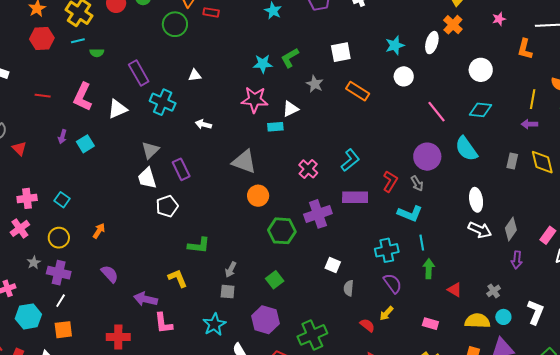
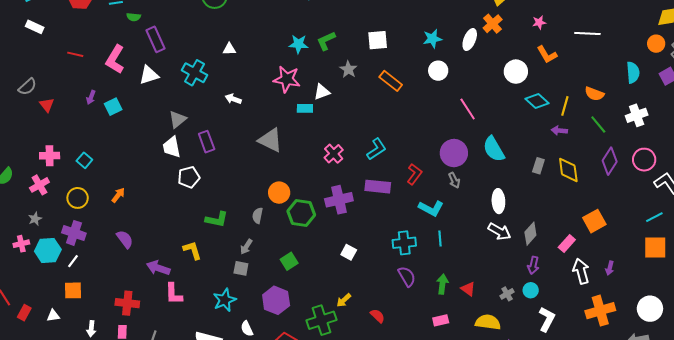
orange L-shape: (525, 49) -> (547, 55), moved, turned -50
purple rectangle: (139, 73) -> (156, 39), moved
cyan diamond: (481, 110) -> (537, 101), moved, turned 30
gray arrow: (417, 184) -> (454, 180), moved
orange circle: (258, 196) -> (279, 193), moved
gray star: (34, 263) -> (35, 219), moved
green arrow: (429, 269) -> (442, 284), moved
gray semicircle: (349, 288) -> (258, 216), moved
yellow arrow: (386, 313) -> (344, 300), moved
cyan hexagon: (28, 316) -> (48, 250), moved
cyan circle: (503, 317) -> (531, 290), moved
pink rectangle: (430, 324) -> (441, 320), turned -35

